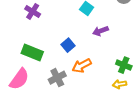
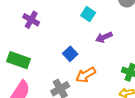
green rectangle: (32, 53) -> (18, 60), moved

